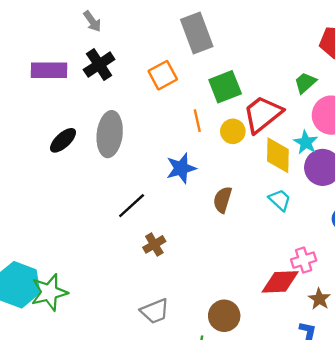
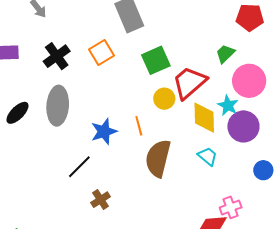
black cross: (99, 65) -> (57, 56), moved
orange line: (197, 121) -> (139, 126), moved
blue star: (181, 168) -> (104, 131), moved
brown semicircle: (223, 200) -> (158, 158), size x1.6

